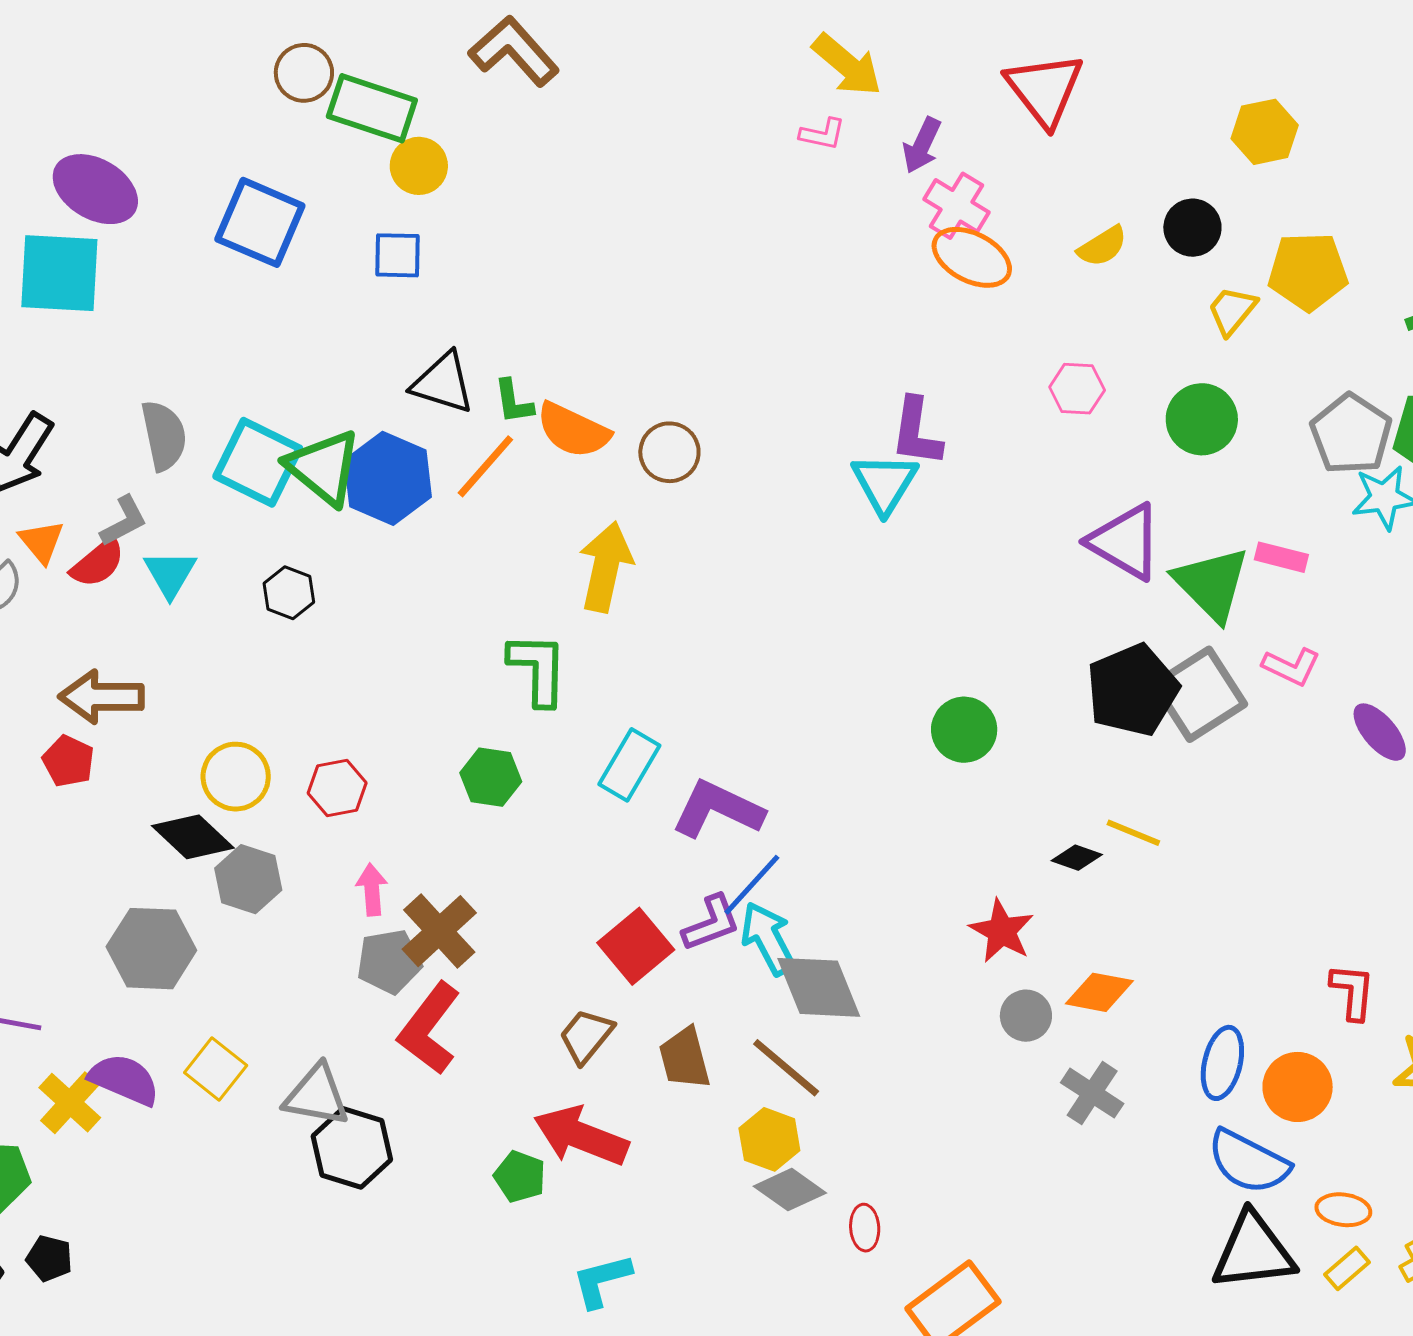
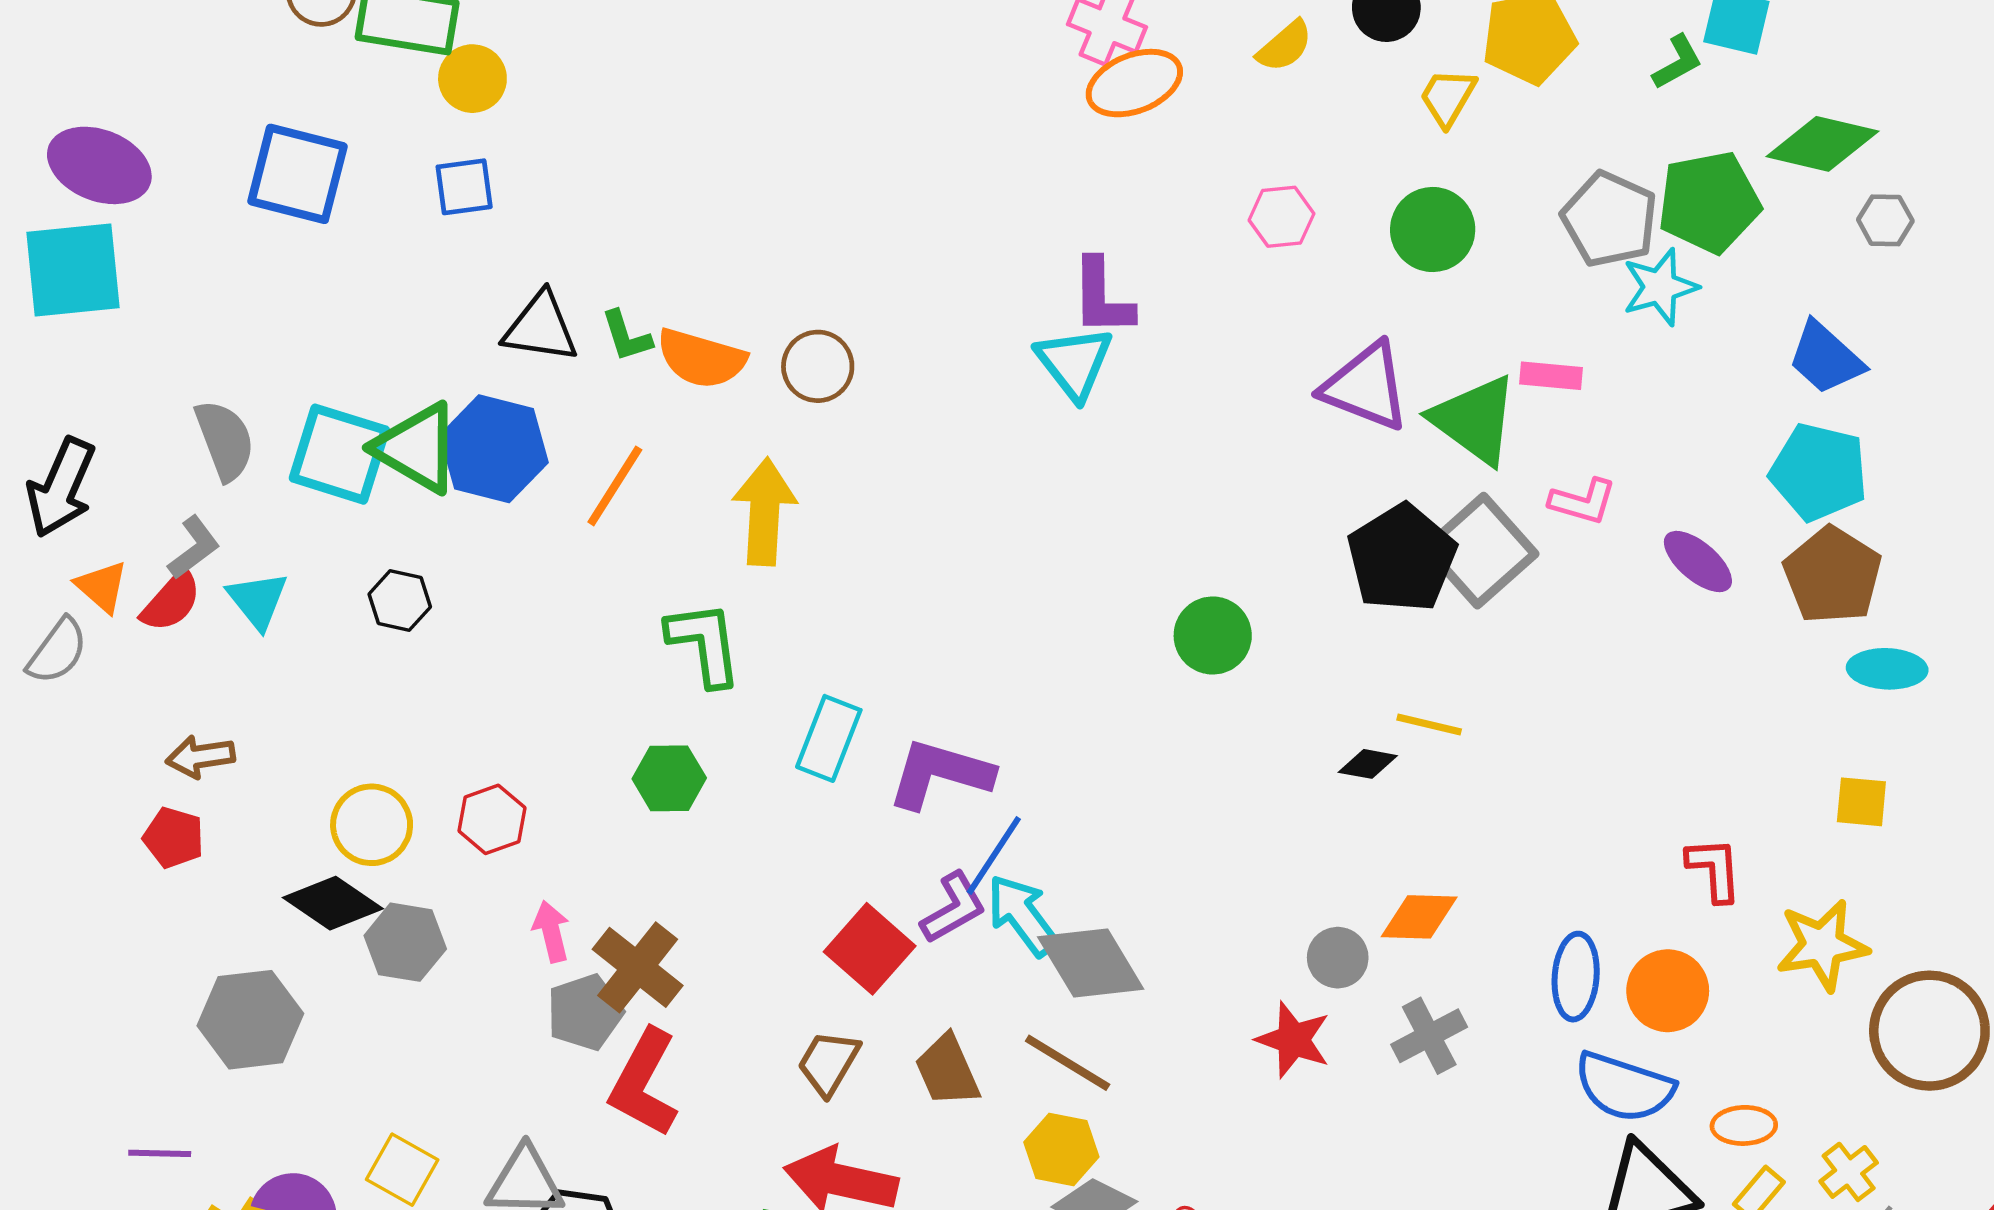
orange ellipse: (972, 257) -> (1134, 83), turned -40
orange line: (485, 466) -> (615, 486), moved
brown arrow: (101, 697) -> (200, 757), size x0.7
red star: (1002, 931) -> (1293, 1040), moved
gray hexagon: (151, 949) -> (250, 1020), moved
gray cross: (1092, 1093) -> (1429, 1036), turned 38

